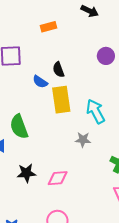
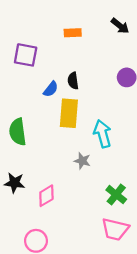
blue semicircle: (40, 82) -> (51, 89), turned -98
pink diamond: (58, 178) -> (46, 196), turned -40

